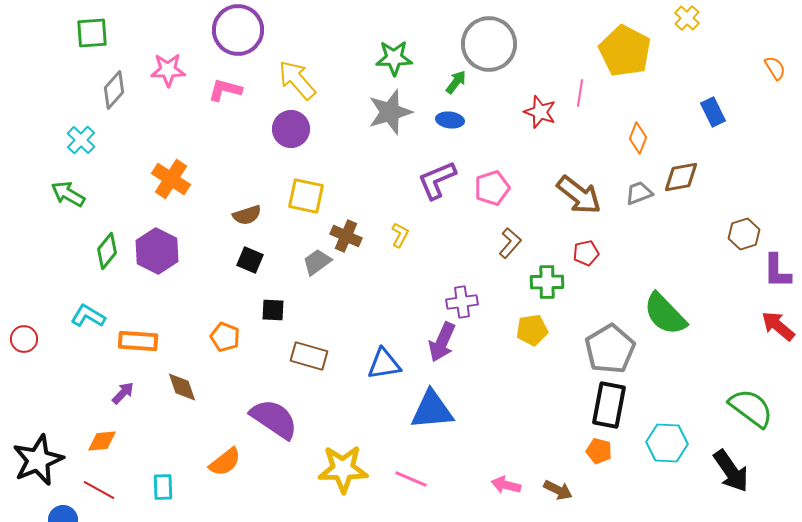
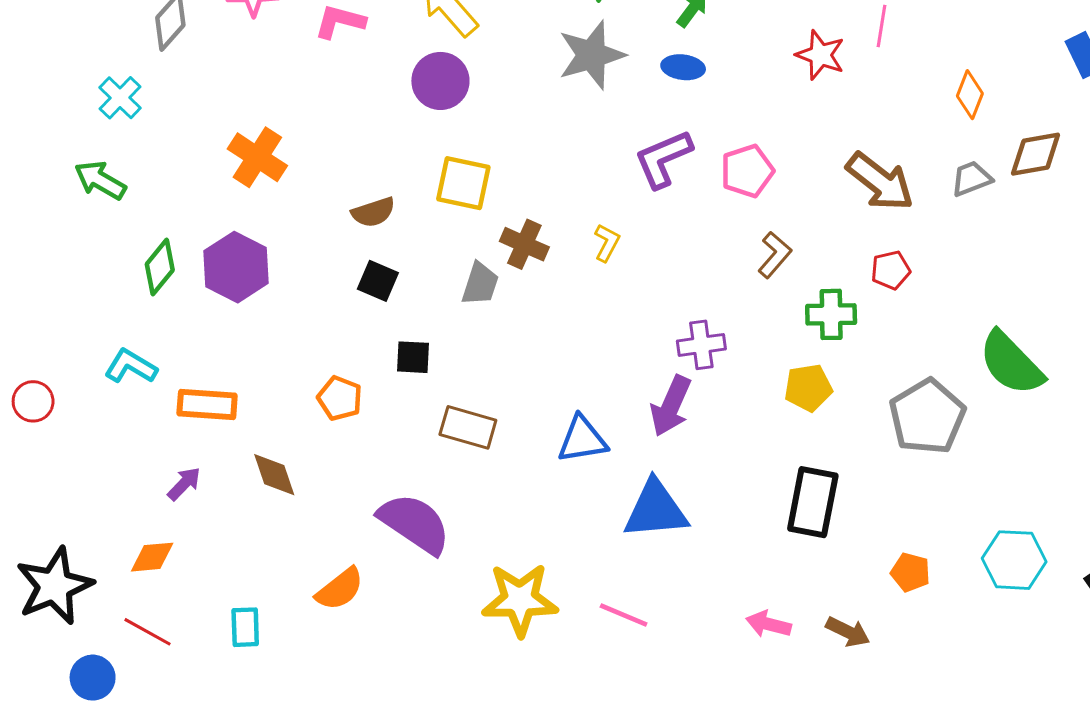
gray trapezoid: (317, 262) -> (480, 284), turned 144
black rectangle: (609, 405) -> (813, 502), moved

